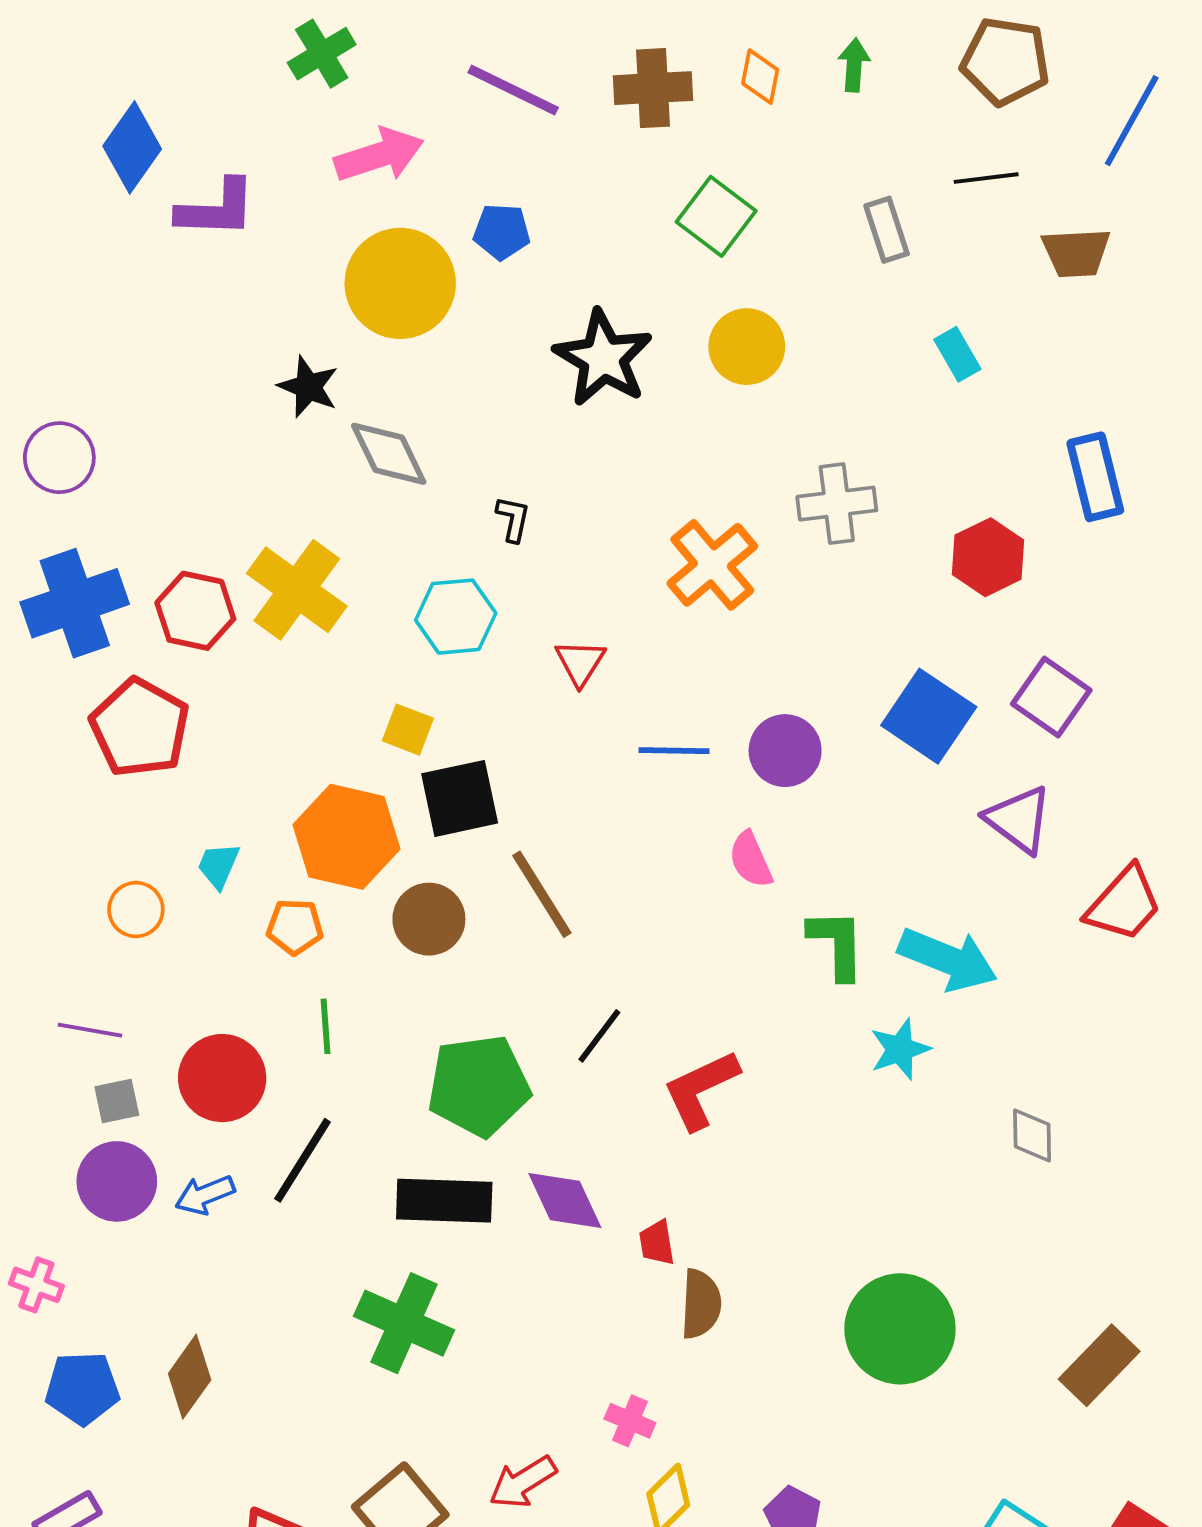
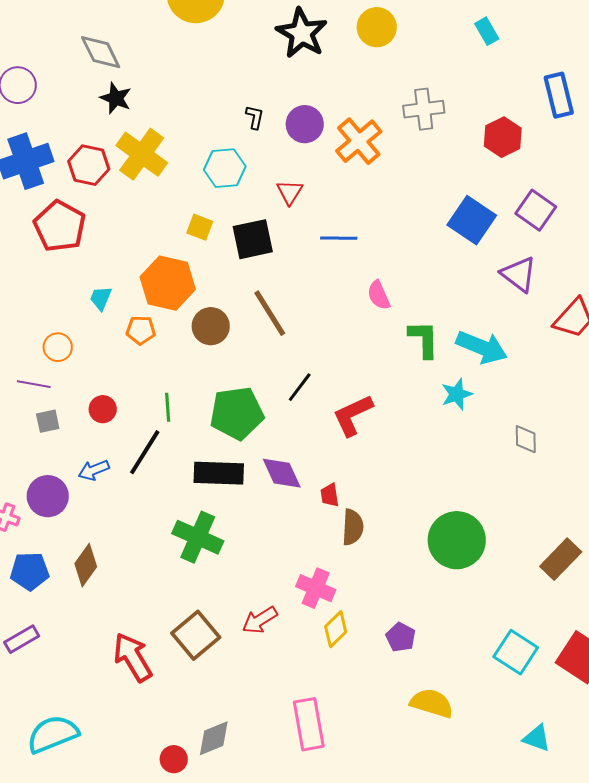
black star: (308, 387) -> (116, 98), moved
gray diamond: (389, 454) -> (101, 52), moved
purple circle: (785, 751) -> (305, 124), moved
black square: (460, 798) -> (253, 239), moved
orange circle: (136, 910) -> (58, 347), moved
green line: (326, 1026) -> (168, 407), moved
red circle: (222, 1078) -> (103, 409), size x0.6
purple circle: (117, 1181) -> (48, 496), moved
pink cross: (630, 1421) -> (316, 588), size x1.5

